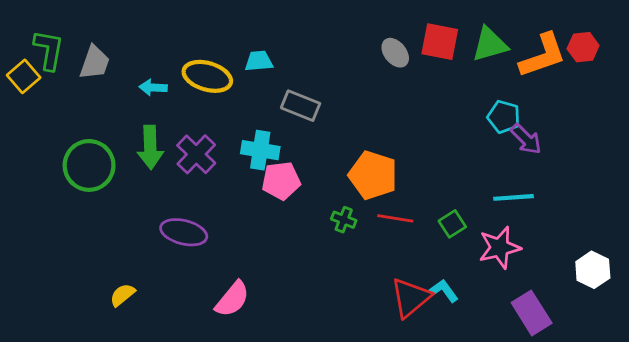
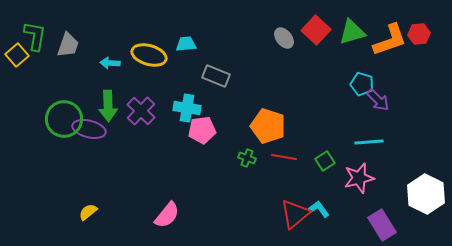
red square: (440, 42) -> (316, 30), turned 32
purple ellipse: (184, 232) -> (89, 129), moved
white hexagon: (593, 270) -> (426, 194), size x1.5

